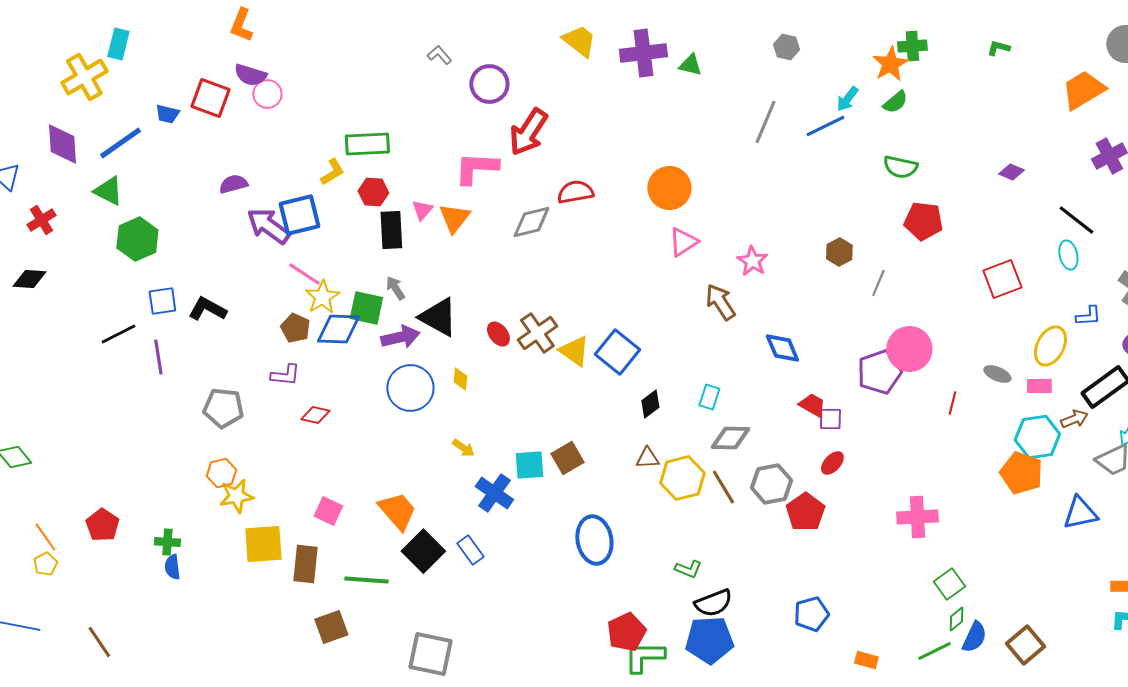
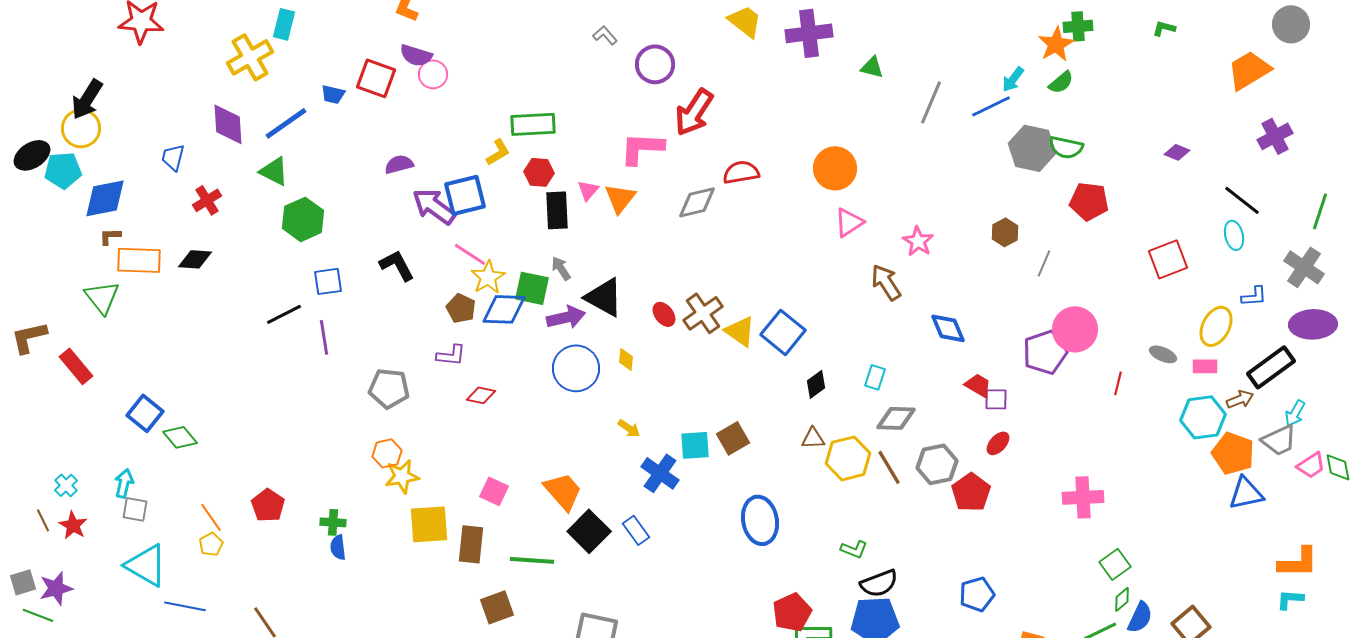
gray hexagon: (786, 47) -> (1032, 148), moved, size x1.8
green triangle: (690, 65) -> (872, 67), moved
black L-shape: (207, 309) -> (397, 265), moved, turned 33
orange pentagon: (1021, 473) -> (1233, 453), moved

